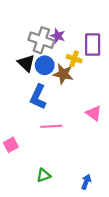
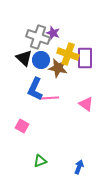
purple rectangle: (93, 45) -> (85, 58), moved
yellow cross: (74, 59) -> (68, 54), size x1.5
pink line: (51, 126) -> (49, 98), moved
pink square: (11, 145) -> (22, 126), moved, turned -32

